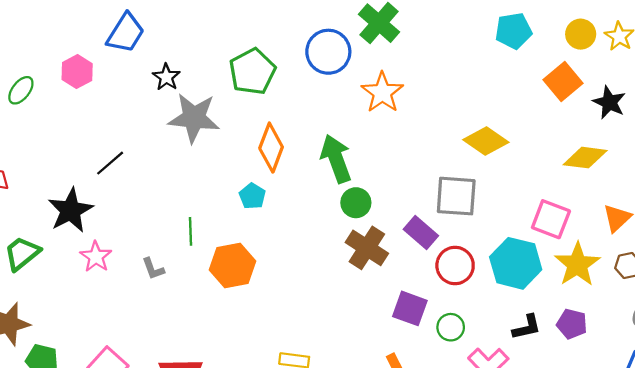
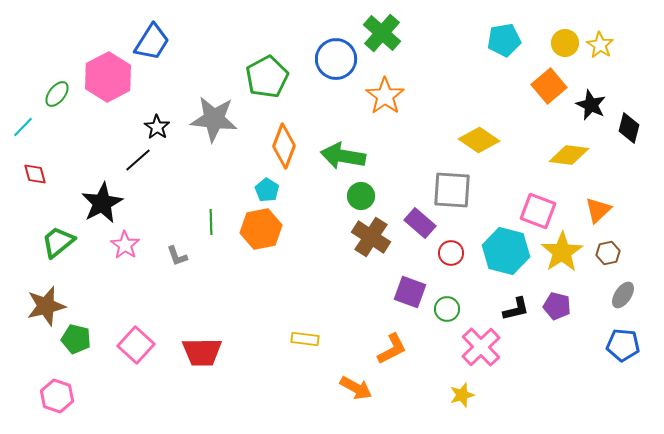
pink hexagon: (77, 72) -> (108, 77), size x1.6
black star: (166, 77) -> (157, 127), moved
green arrow: (336, 159) -> (343, 156), turned -60
orange hexagon: (232, 265) -> (261, 229), moved
red circle: (455, 265) -> (451, 253), size x0.7

